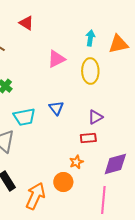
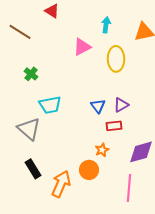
cyan arrow: (90, 38) -> (106, 25), moved
blue triangle: (56, 108) -> (98, 106), moved

